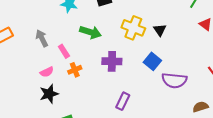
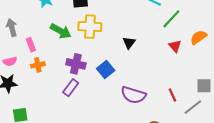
yellow cross: (133, 28) -> (90, 27), moved, turned -30
blue square: (152, 61) -> (106, 69), moved
purple rectangle: (123, 101) -> (71, 88), moved

